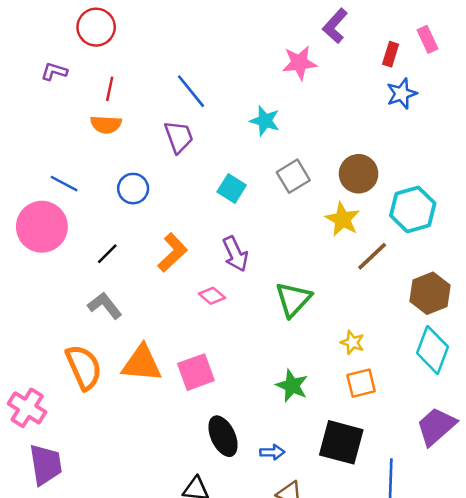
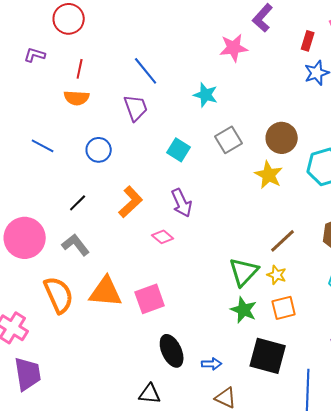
pink circle: (42, 227) -> (25, 238), moved
brown line: (372, 256) -> (283, 241), moved
green triangle: (293, 299) -> (244, 272), moved
green star: (292, 386) -> (244, 310), moved

